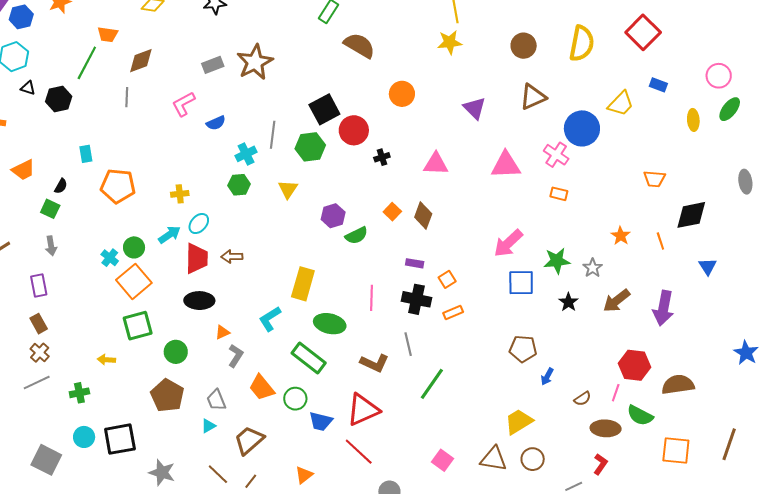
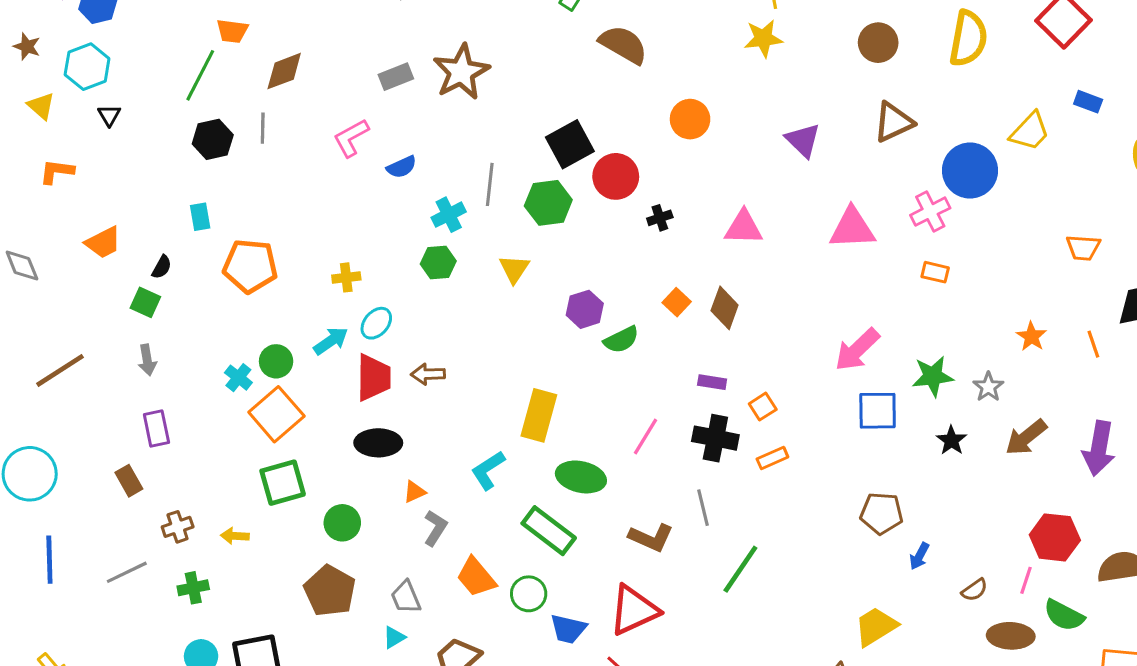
black triangle: (28, 88) -> (109, 115), turned 42
black hexagon: (59, 99) -> (213, 139), moved
pink cross: (556, 155) -> (930, 212), turned 30
purple rectangle: (39, 285) -> (156, 429), moved
pink line: (372, 298) -> (646, 436), turned 30
brown cross: (40, 353) -> (178, 527), moved, turned 30

